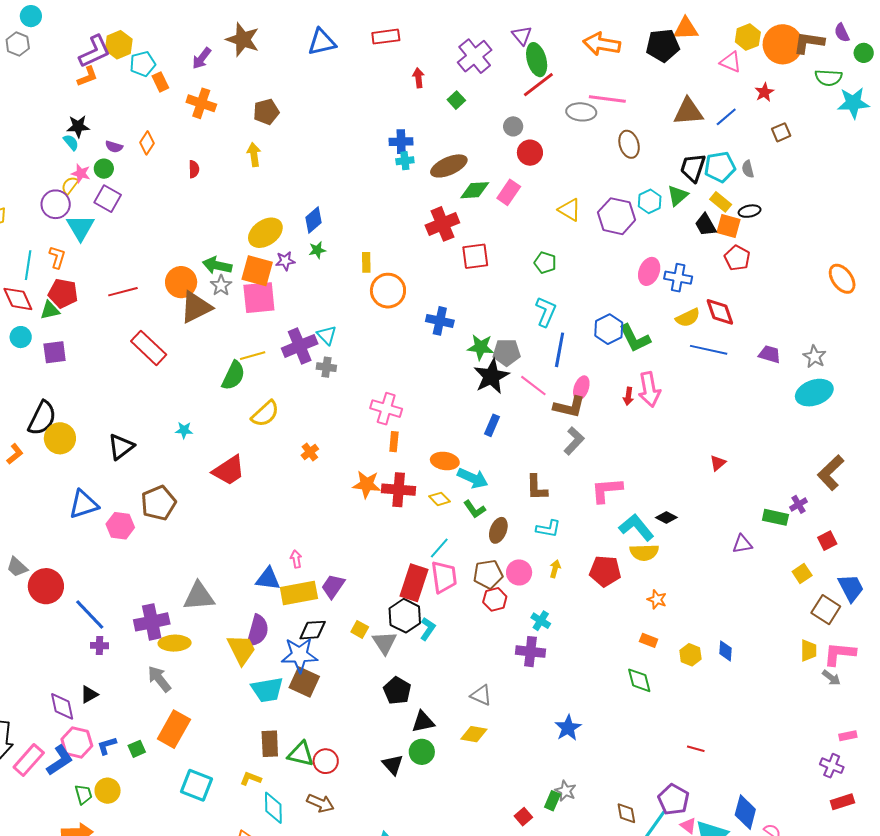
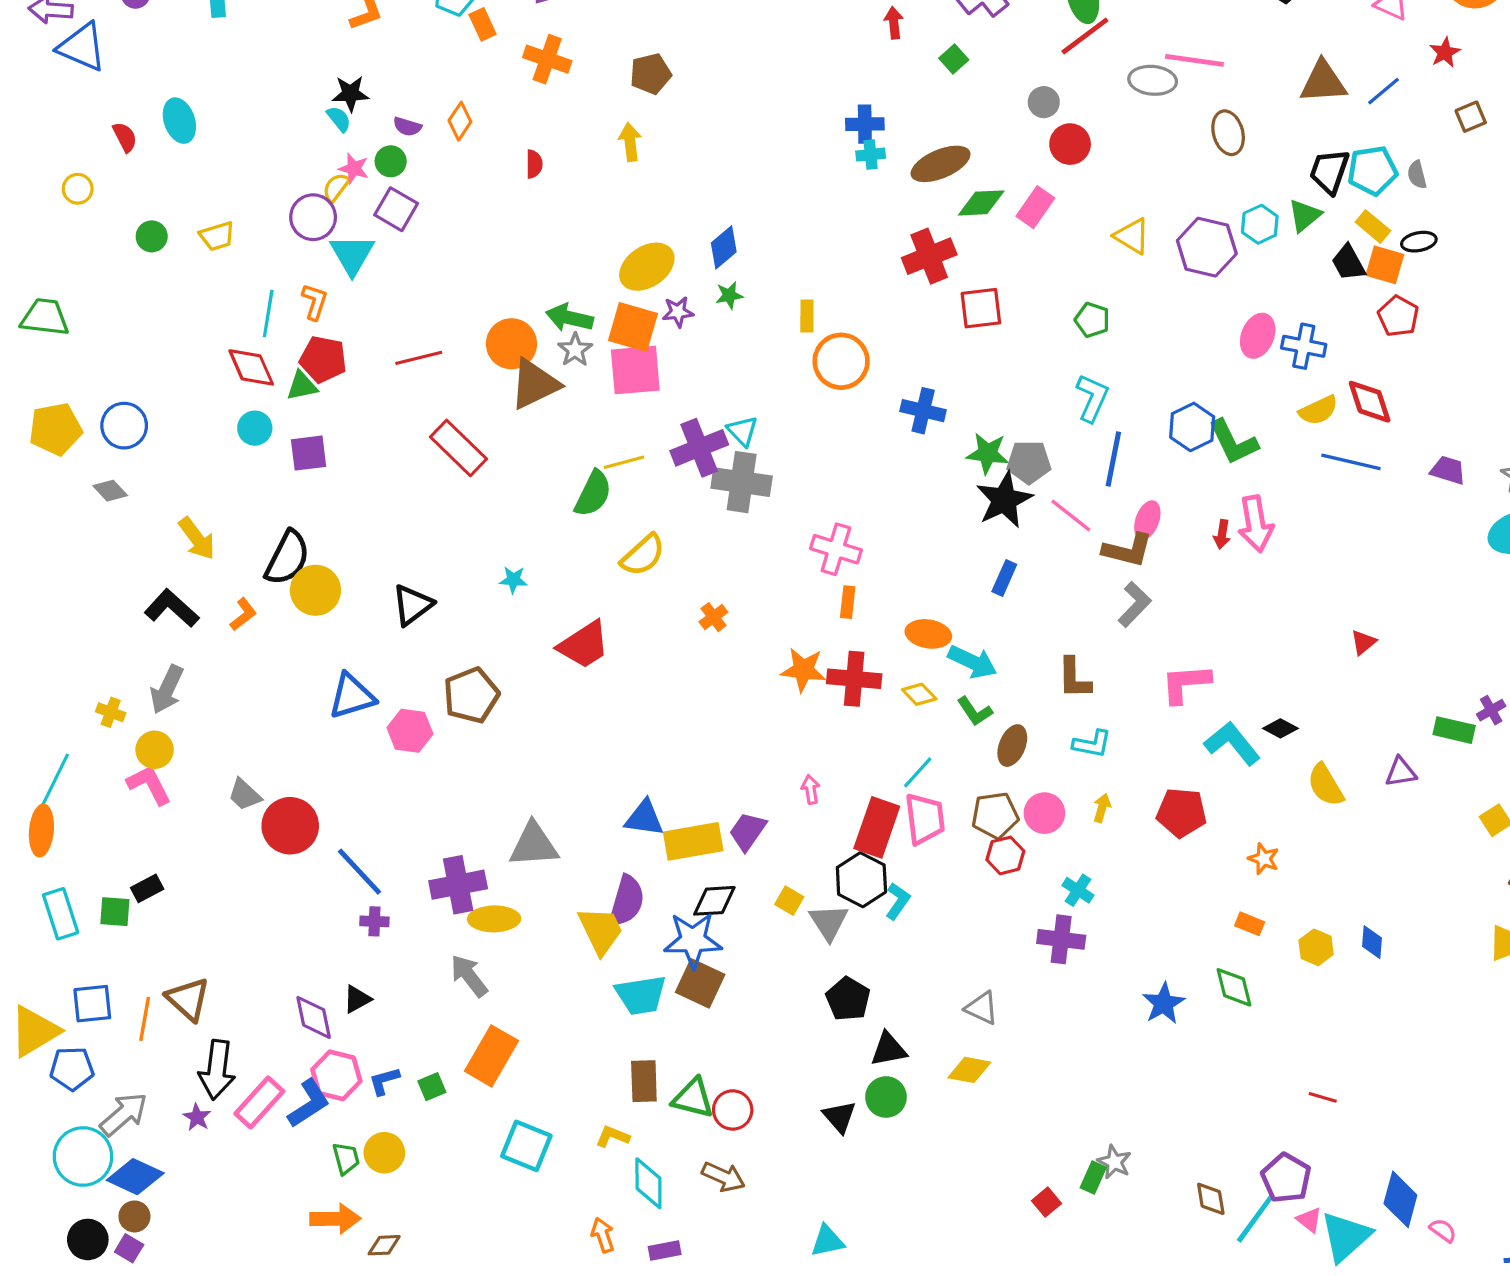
gray cross: (326, 367) -> (742, 482), size x1.8
yellow semicircle: (644, 552) -> (1326, 785), moved, turned 60
pink arrow: (296, 559) -> (811, 789), moved
blue star: (568, 728) -> (1164, 1003), moved

